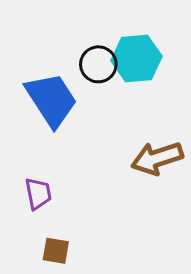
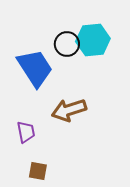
brown arrow: (157, 158) -> (69, 110), moved

